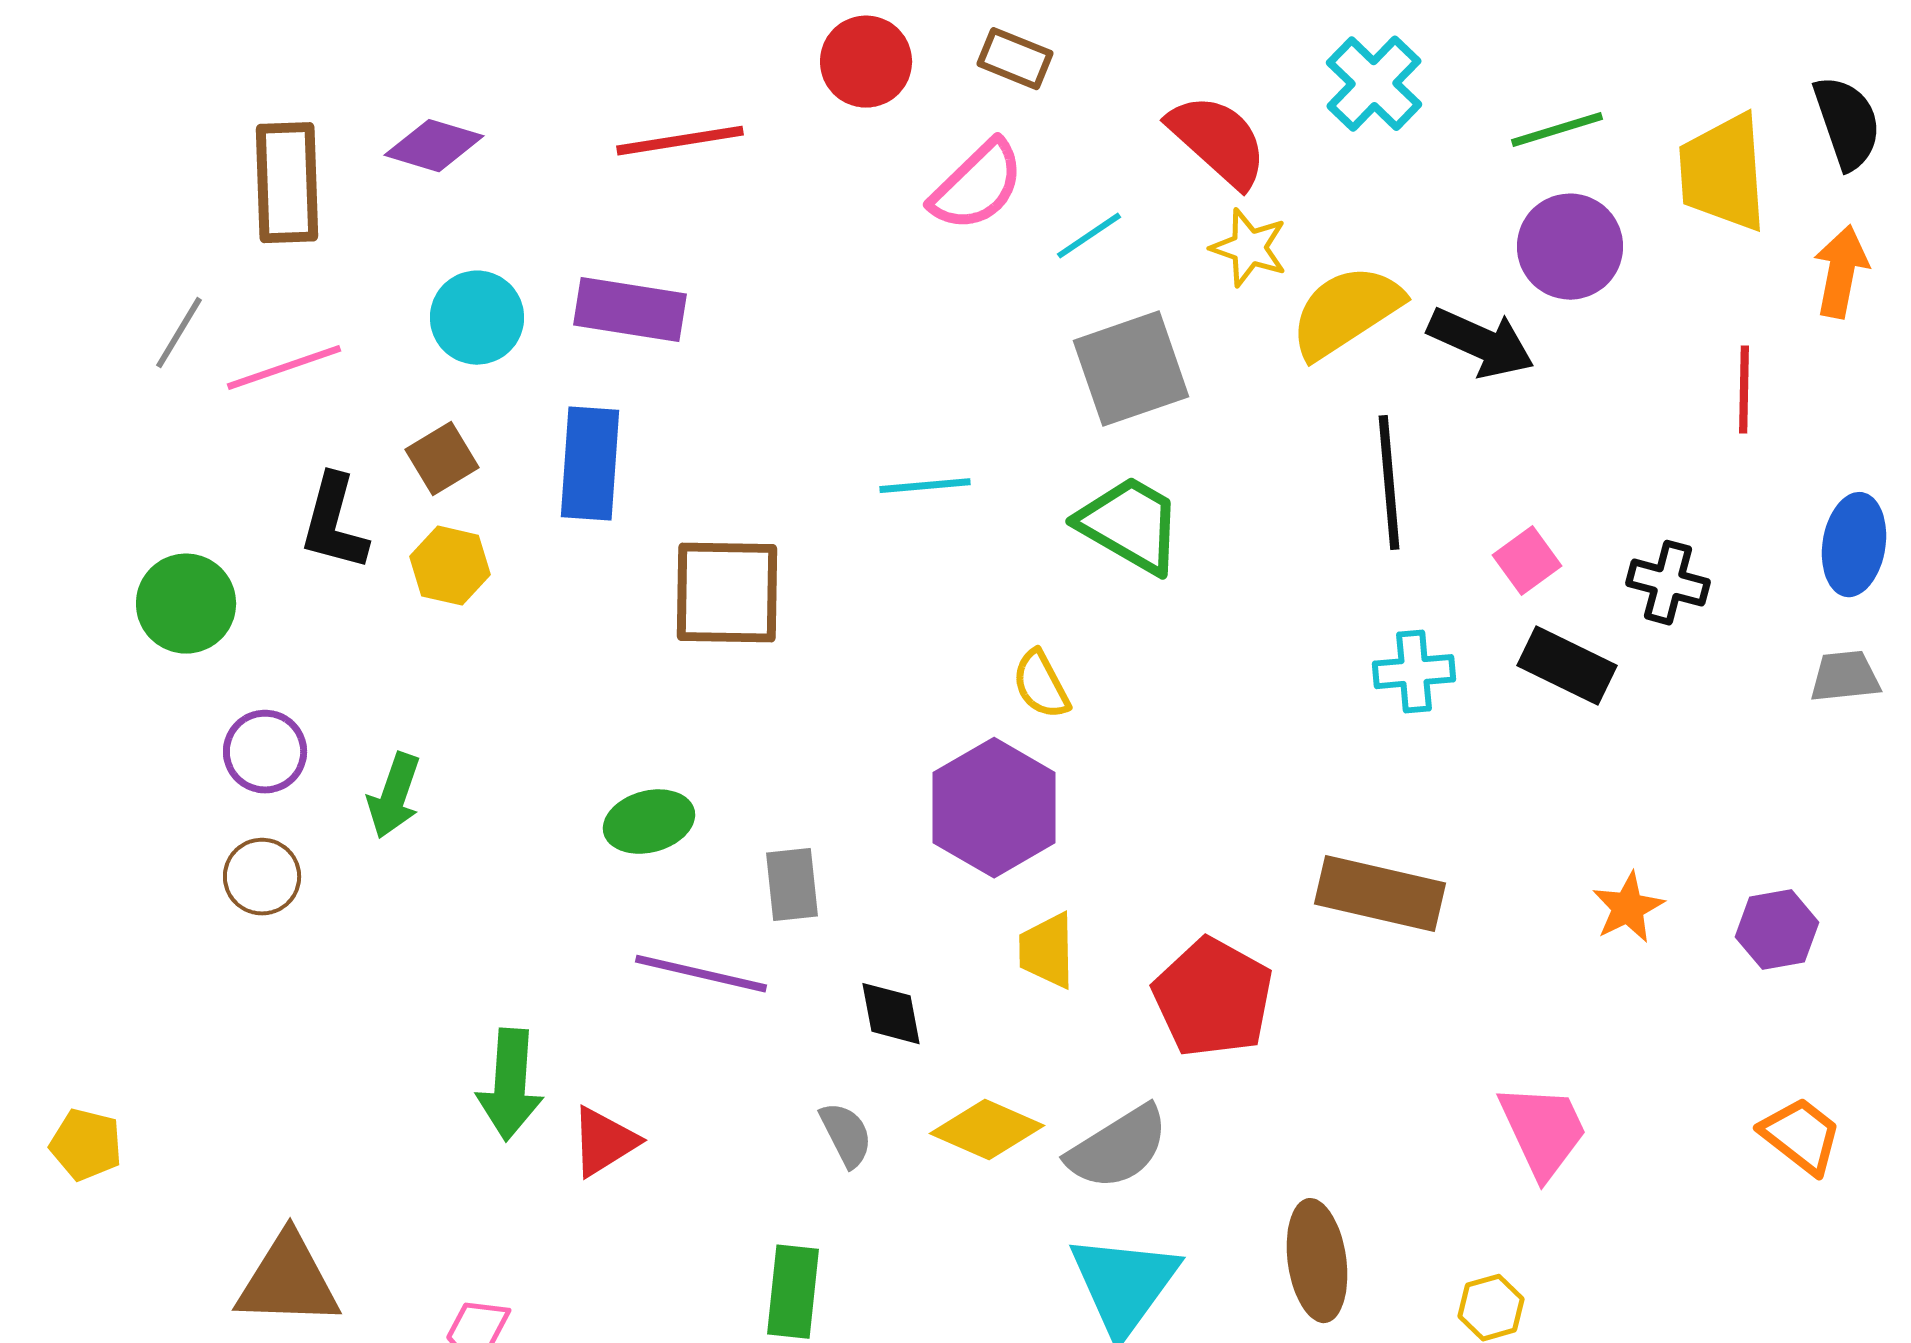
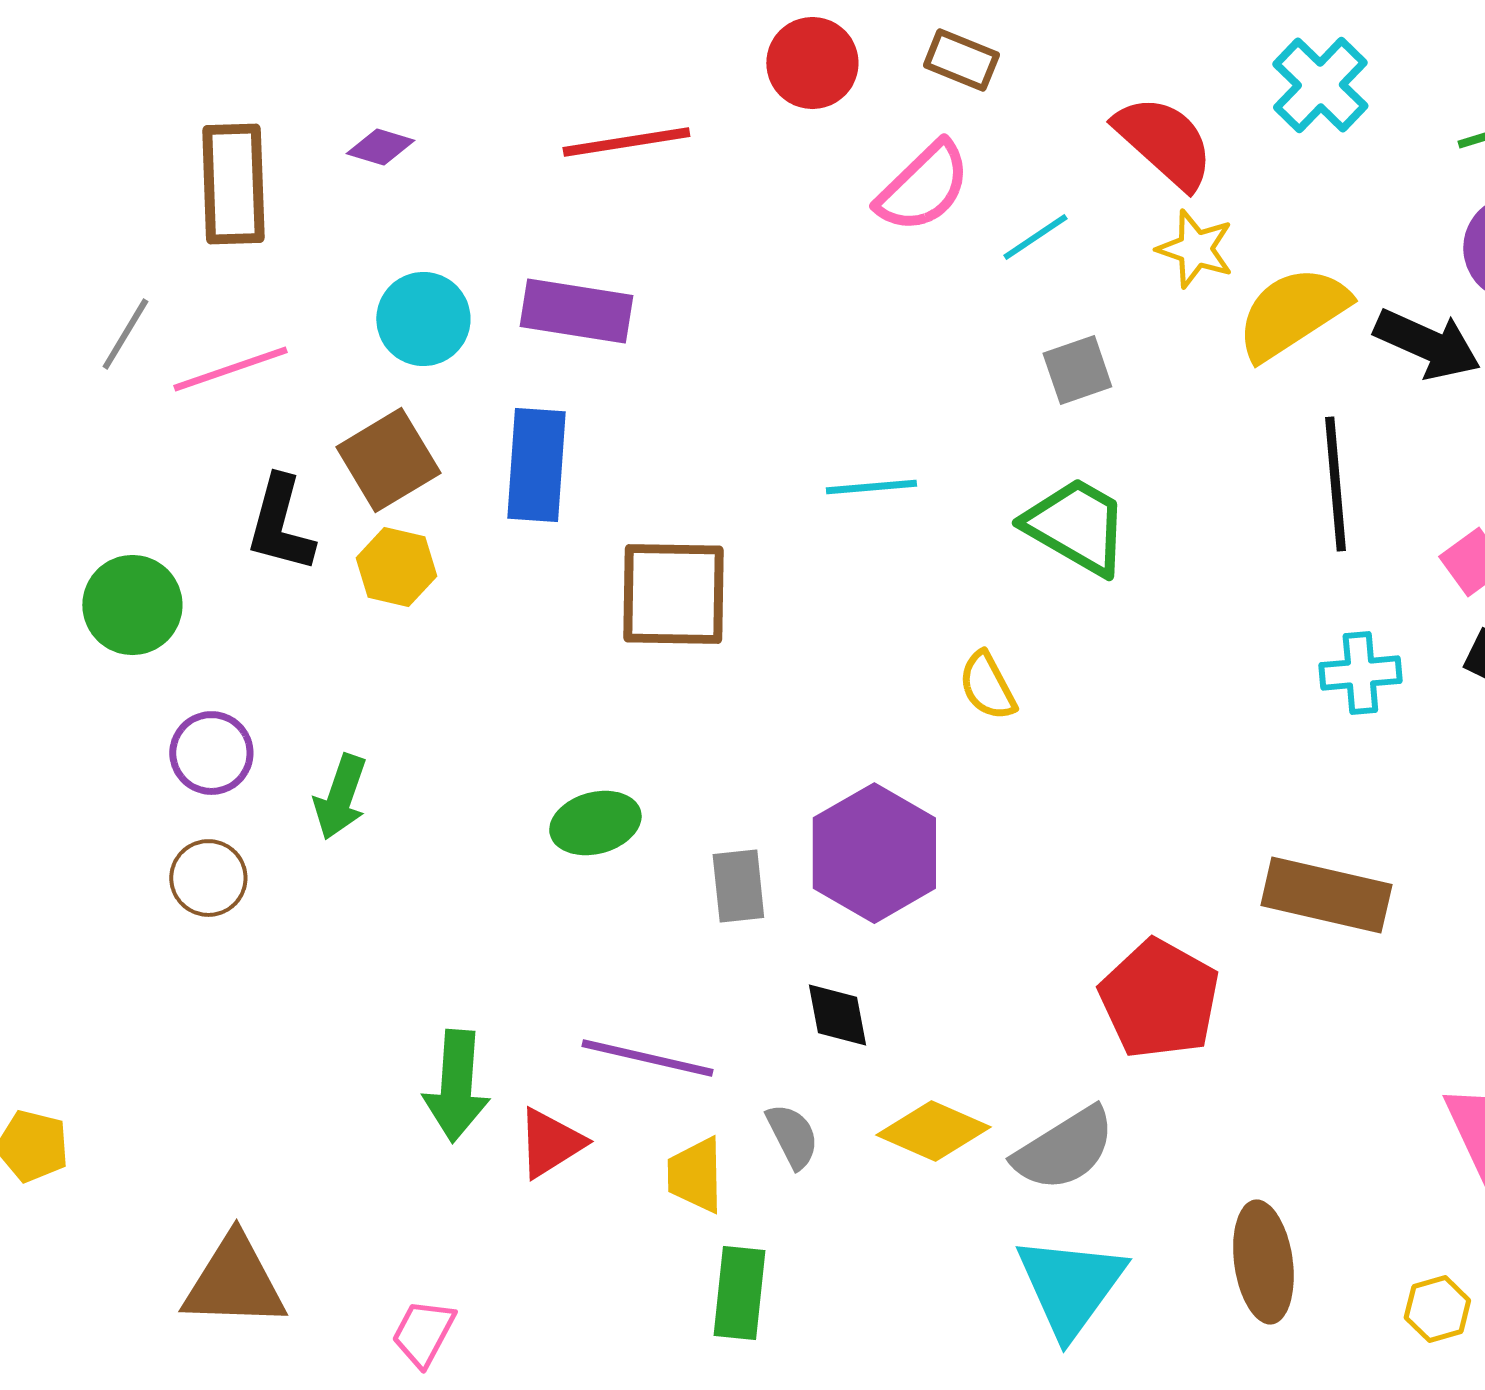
purple diamond: (434, 146) -> (380, 147), size x0.7
gray square: (1131, 369) -> (1077, 370), size x0.6
brown square: (442, 459) -> (388, 460), size x1.4
purple hexagon: (994, 808) -> (874, 853), moved
yellow trapezoid: (1047, 951) -> (695, 1175), moved
purple line: (701, 974) -> (647, 1058), moved

